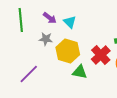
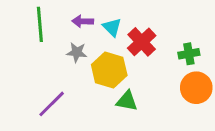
purple arrow: (50, 18) -> (83, 21), turned 144
red cross: (101, 55) -> (142, 42), moved

